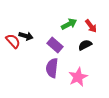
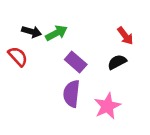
green arrow: (69, 24) -> (56, 33), moved
black arrow: (26, 36) -> (32, 32), moved

